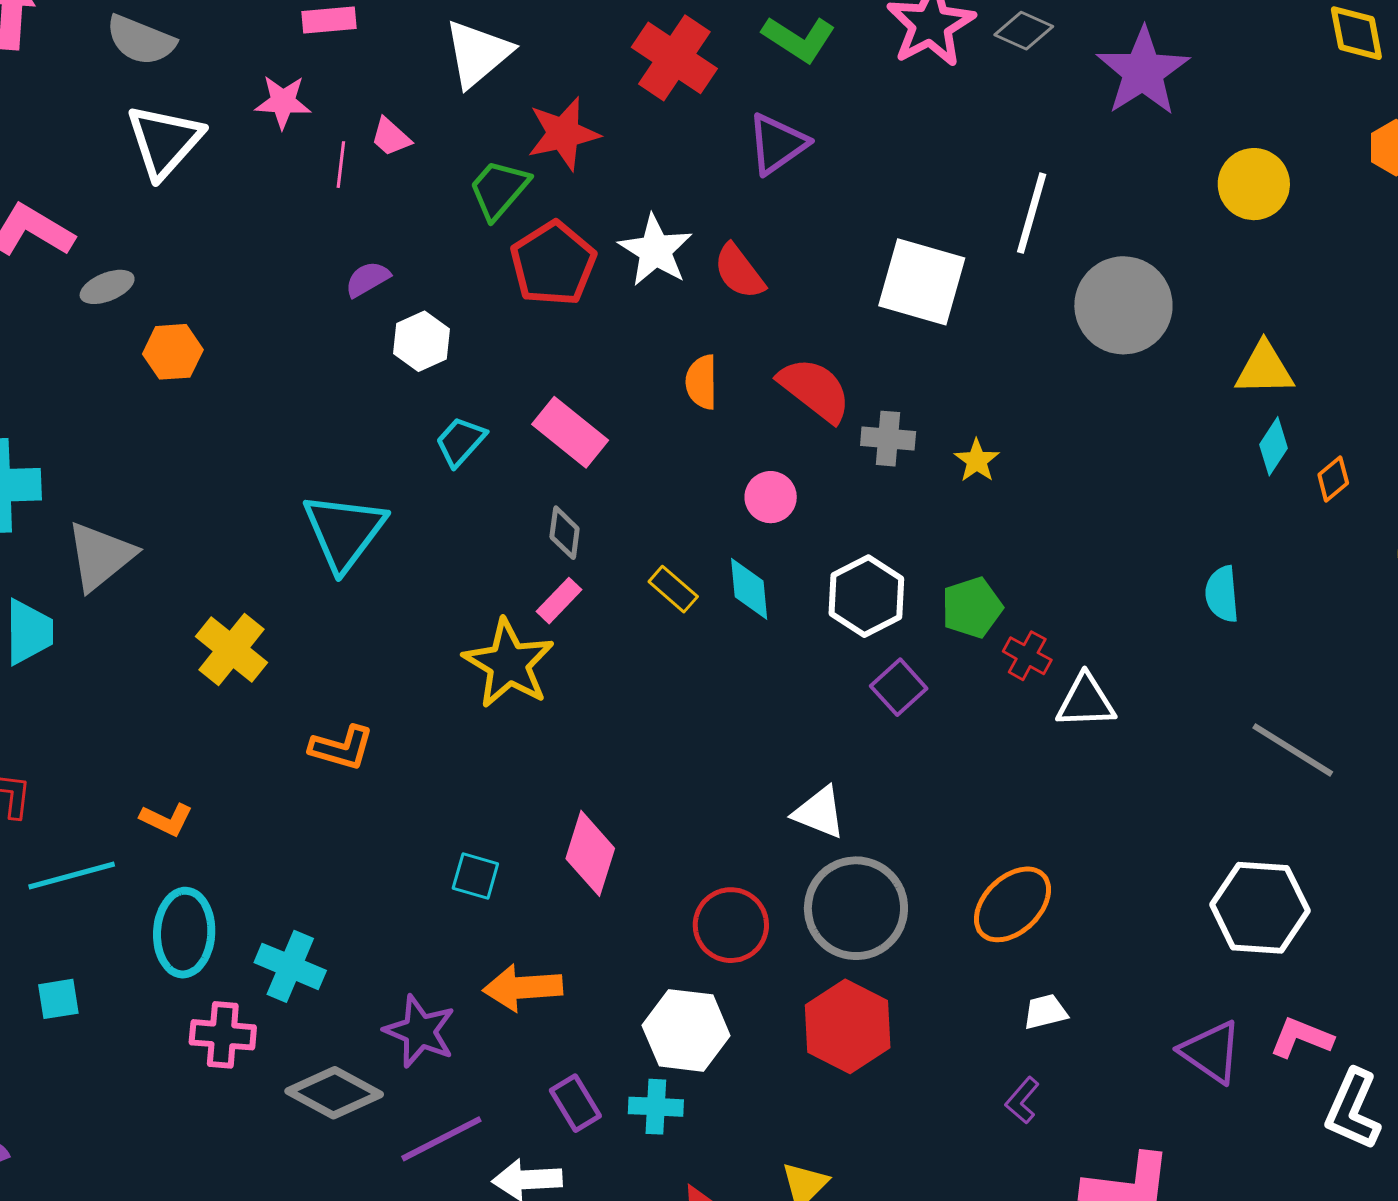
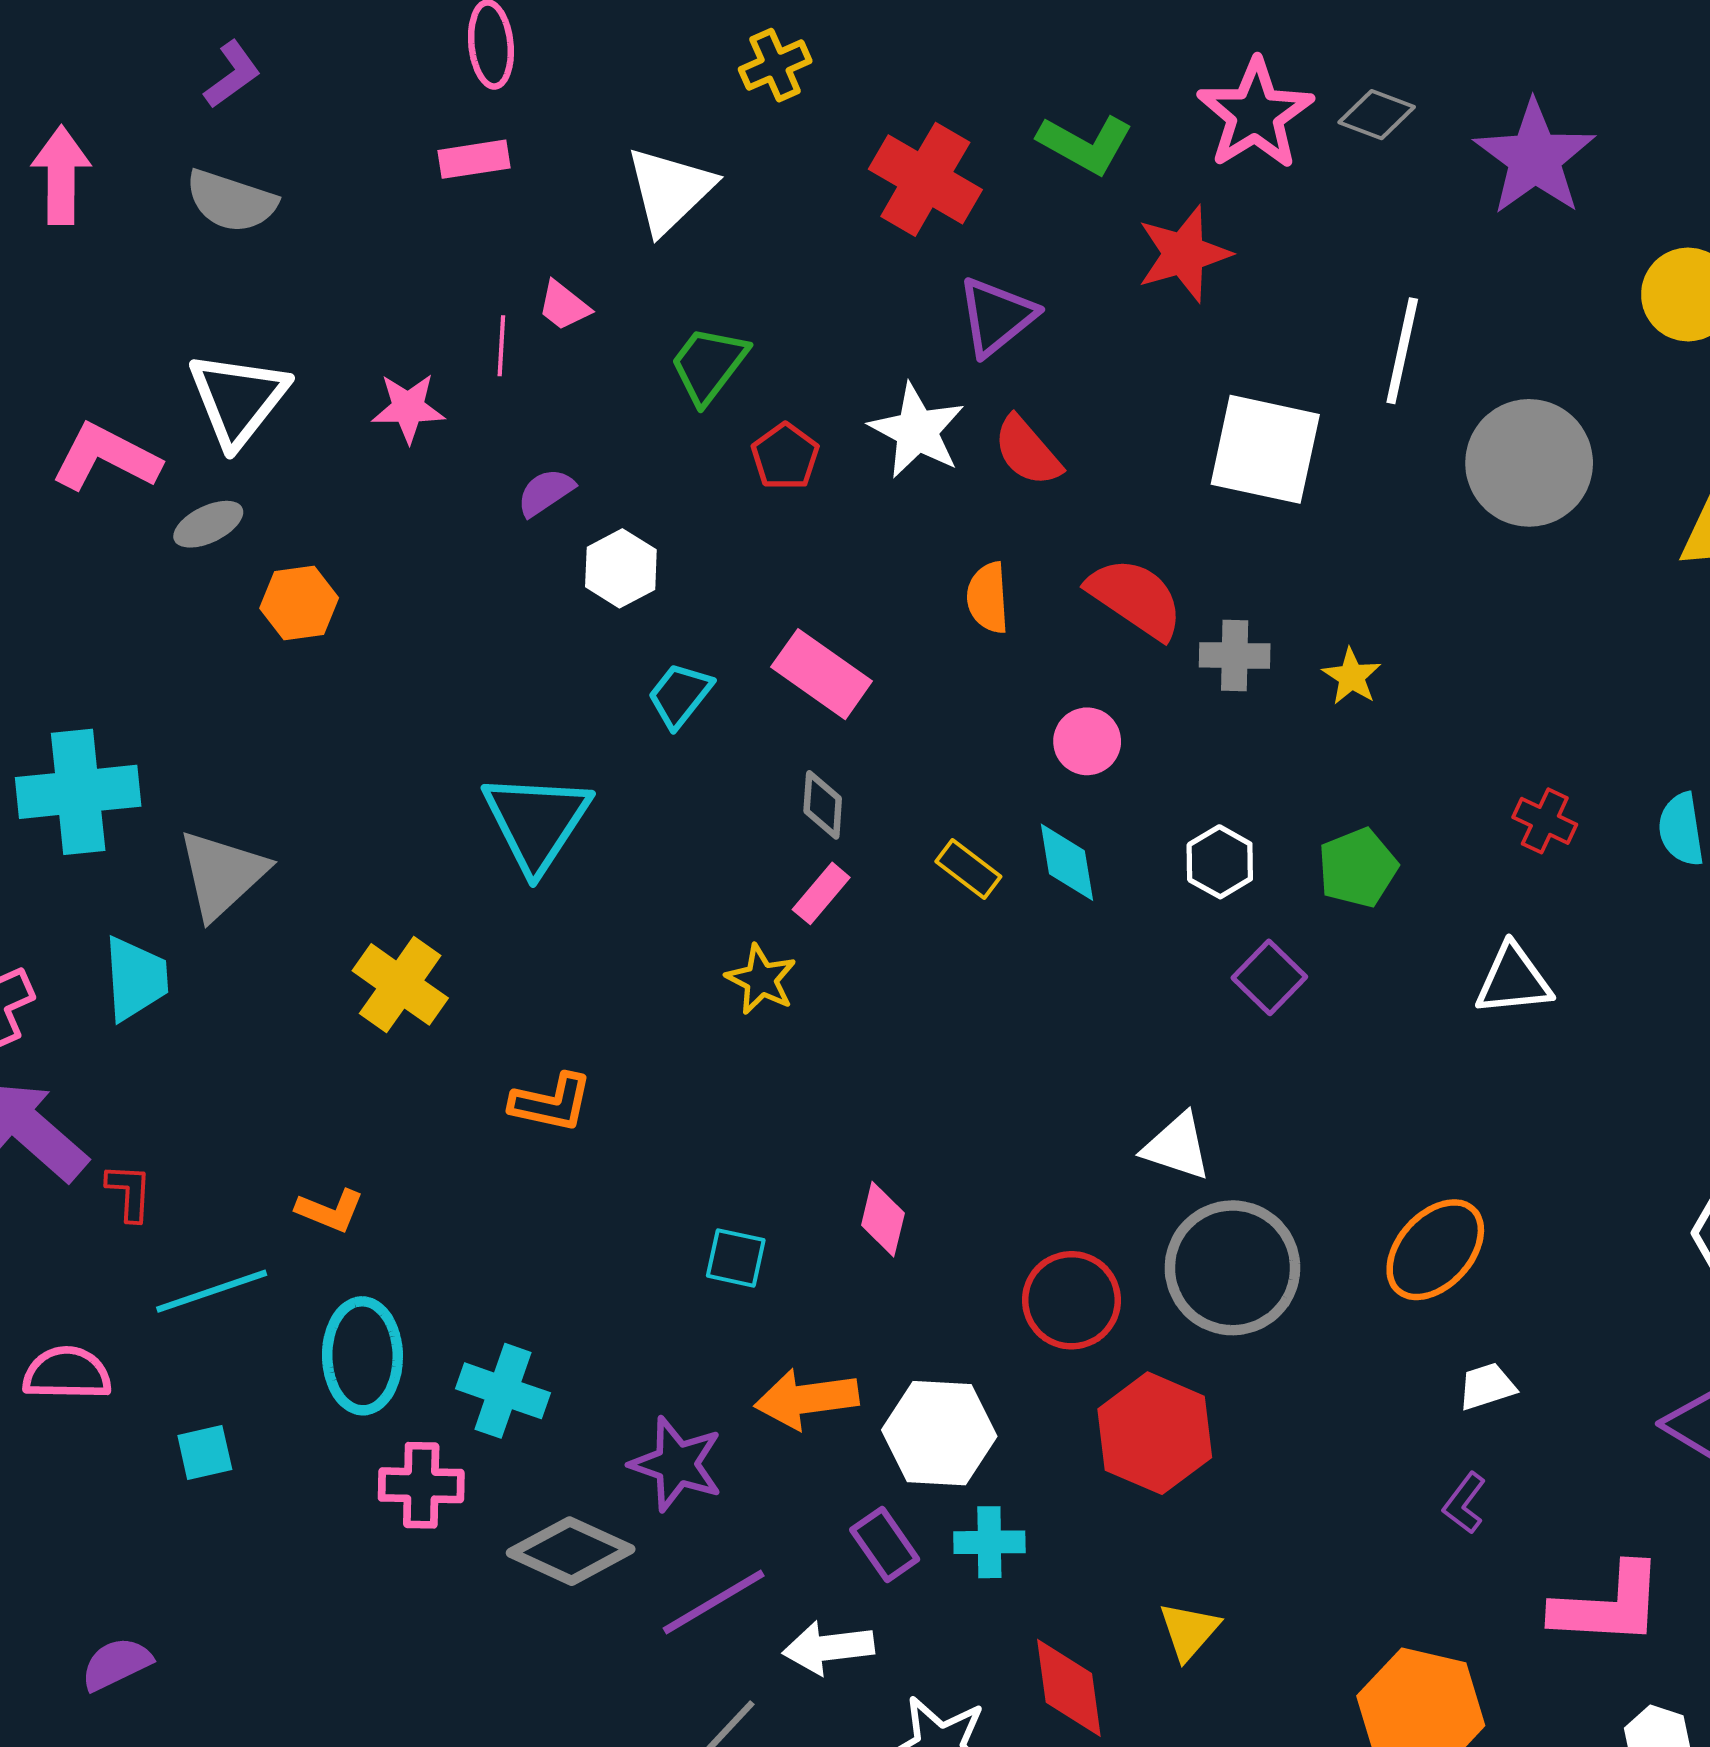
pink star: (283, 102) -> (408, 408), moved
red star: (563, 134) -> (1184, 254), moved
white triangle: (164, 141) -> (238, 399), moved
purple triangle: (777, 144) -> (996, 316), moved
red pentagon: (553, 264) -> (785, 457), size x0.6
white hexagon: (866, 596) -> (1220, 862), size x0.7
red cross: (1027, 656) -> (1545, 821), moved
yellow star: (509, 664) -> (761, 979), size x0.6
pink diamond: (590, 853) -> (883, 1219), size x0.7
red hexagon: (848, 1026) -> (1155, 1433), moved
white hexagon: (686, 1030) -> (939, 1433), moved

